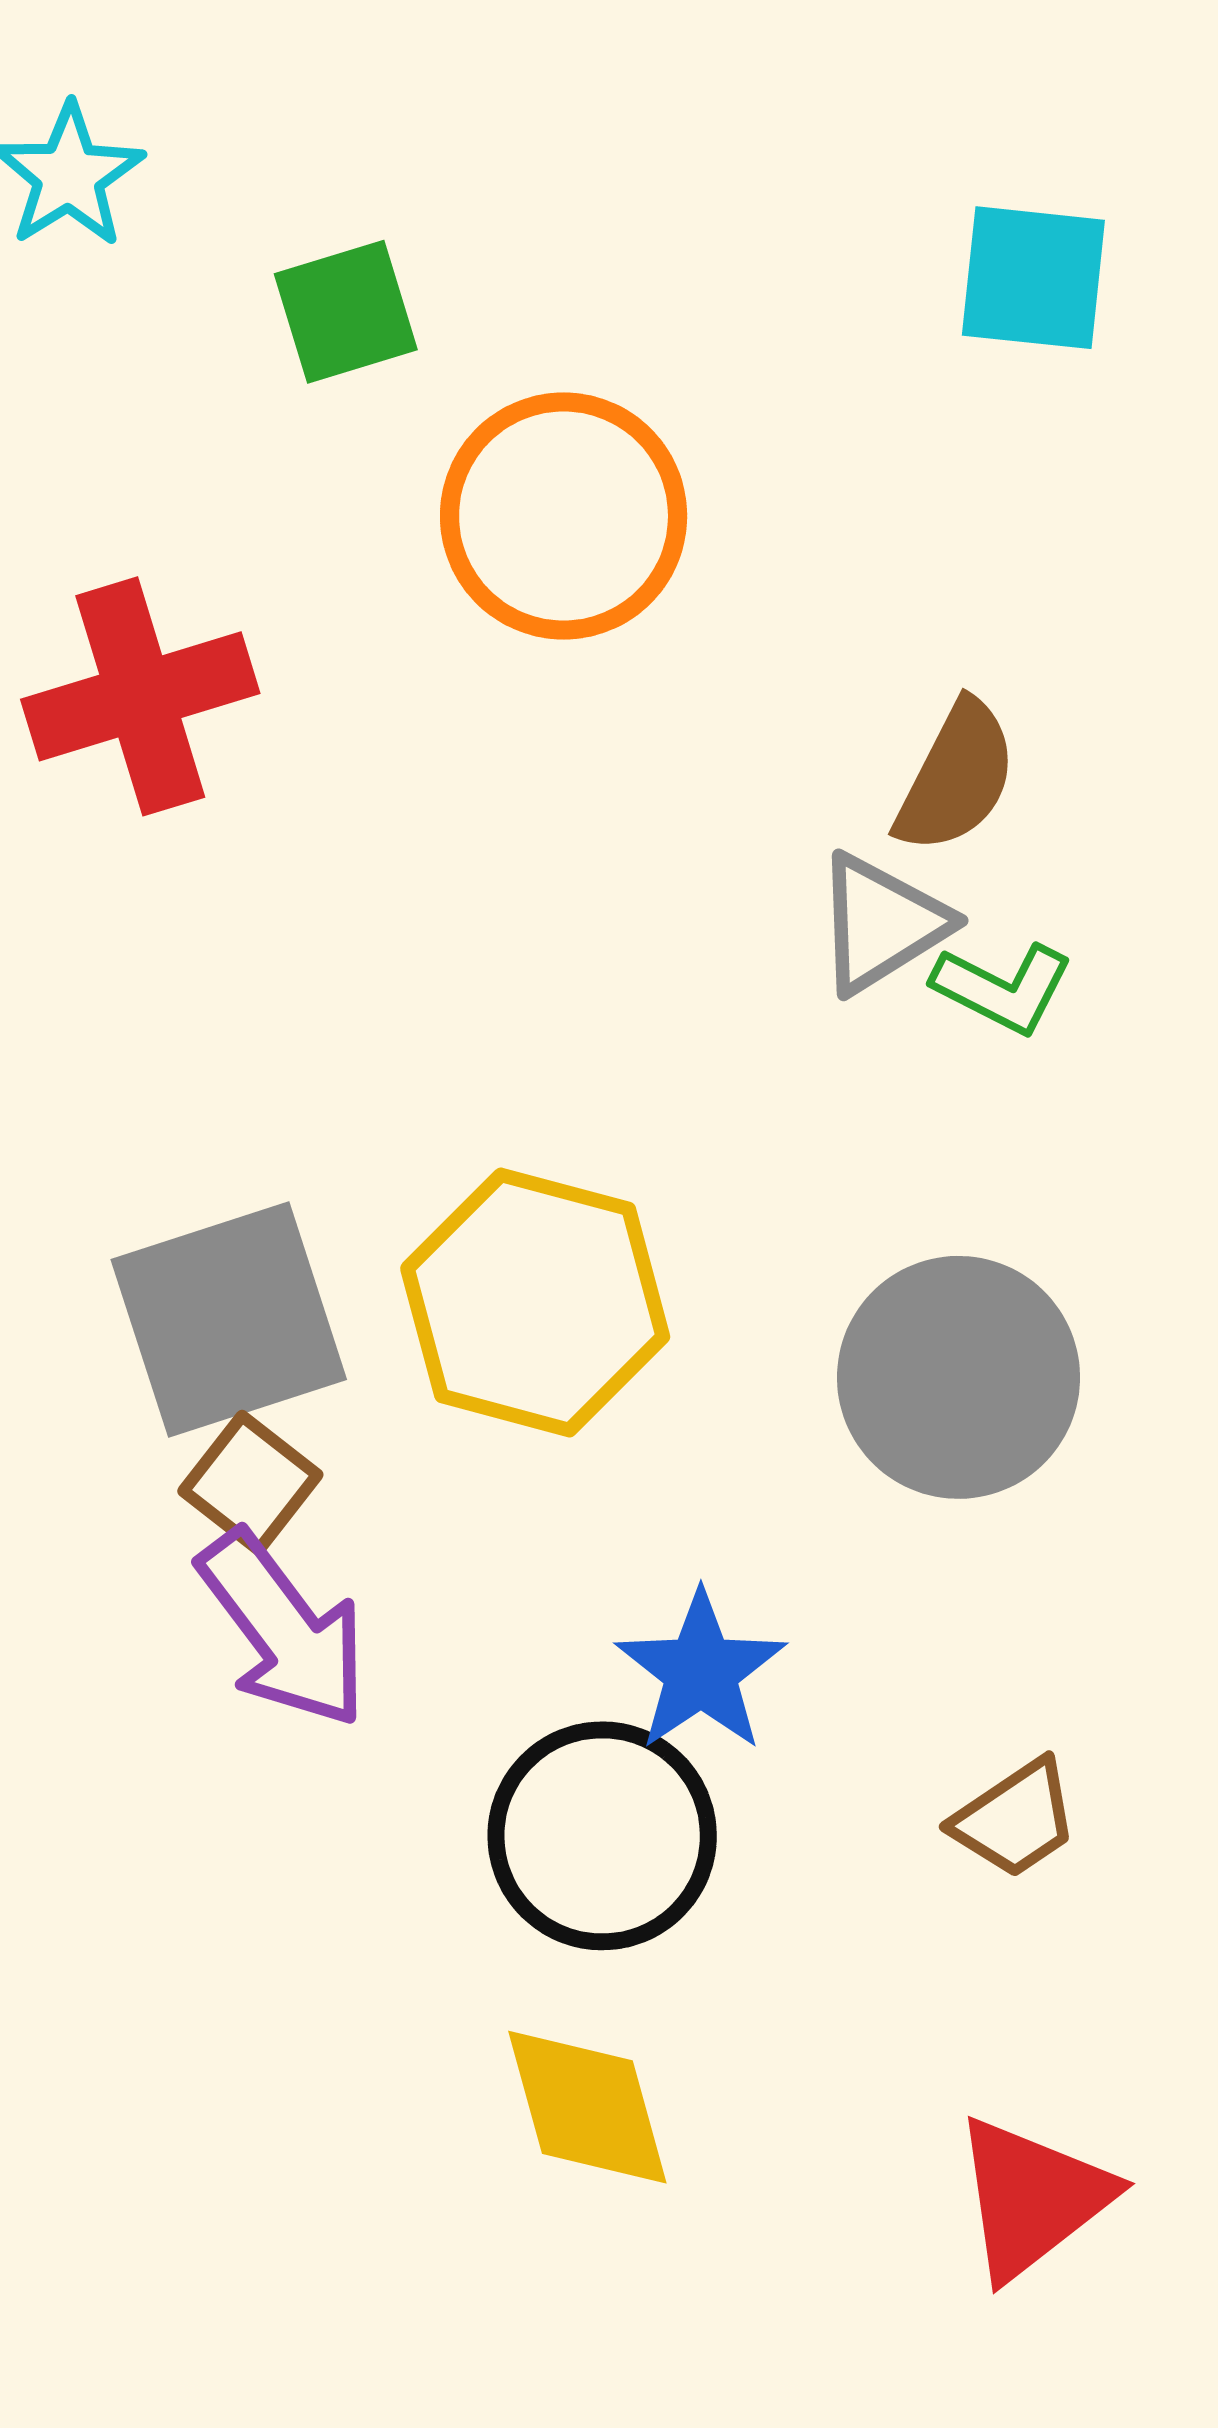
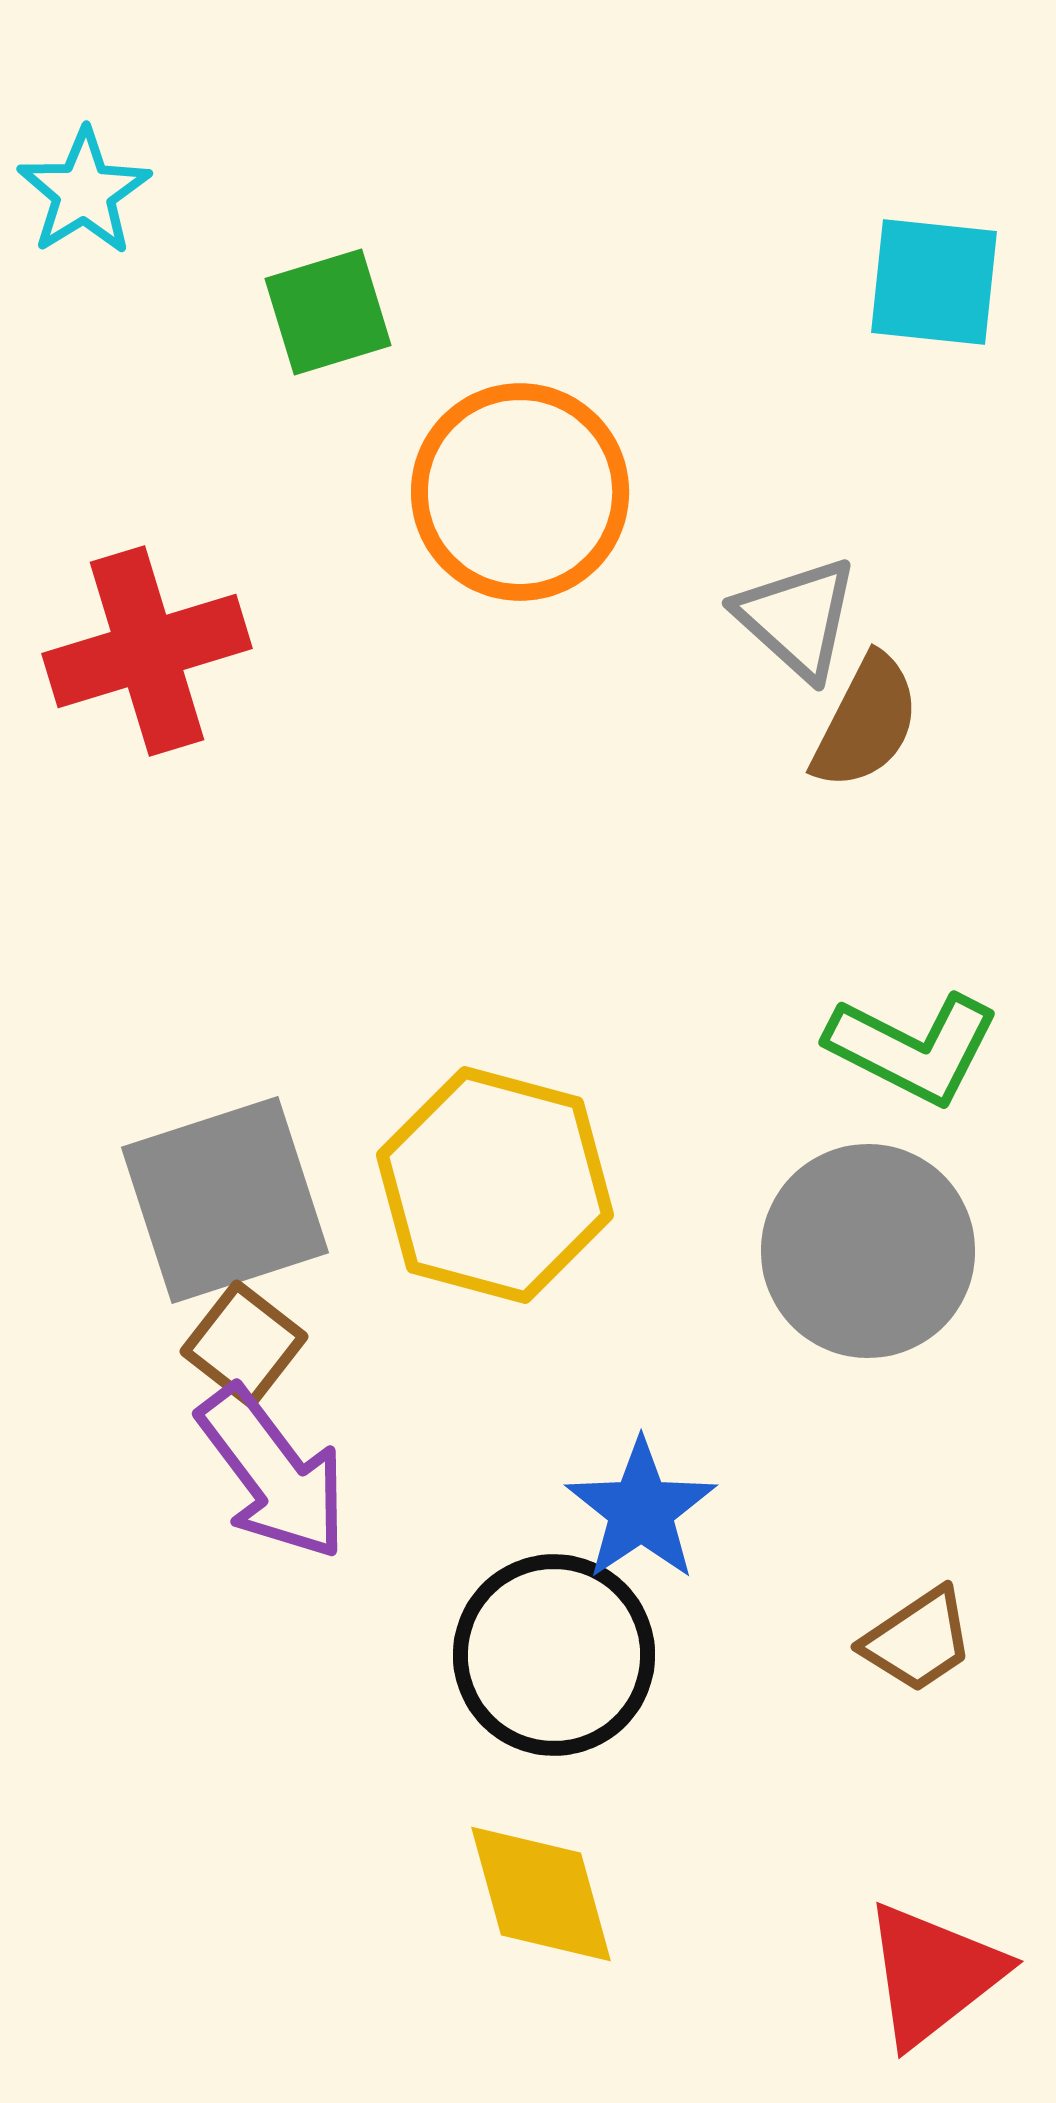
gray triangle: (881, 923) -> (797, 618), moved, turned -46
green L-shape: (1003, 988) -> (913, 1048), moved, size x1.4

